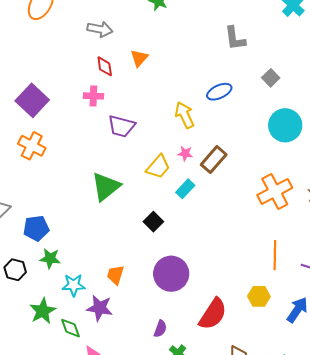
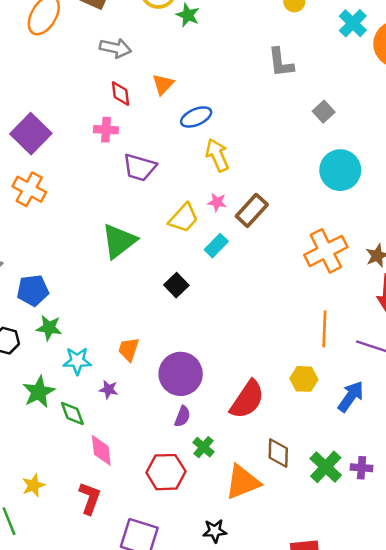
blue ellipse: (219, 92) -> (196, 117), moved
purple circle: (171, 274) -> (181, 374), moved
purple star: (100, 308) -> (109, 390), size x0.6

